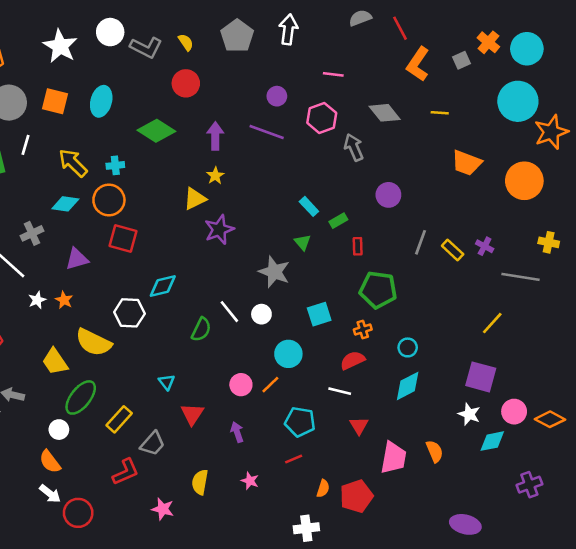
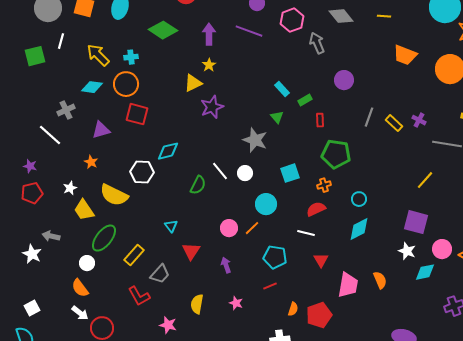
white star: (37, 300) -> (70, 188), moved
red L-shape: (126, 472) -> (139, 296), turned 85

